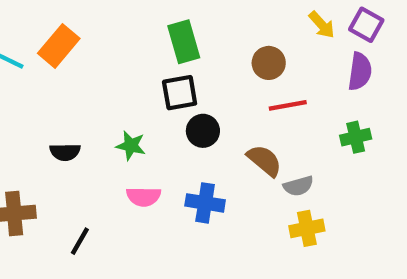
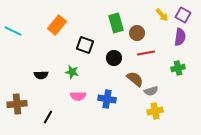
green rectangle: (184, 42) -> (116, 23), moved
orange rectangle: (59, 46) -> (57, 25), moved
black square: (180, 93) -> (85, 45), moved, turned 30
black circle: (203, 131) -> (114, 58), moved

